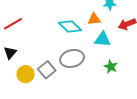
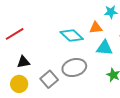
black triangle: (10, 53) -> (23, 62), moved, turned 40
yellow circle: (26, 74) -> (19, 84), moved

